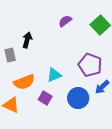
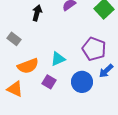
black arrow: (27, 40) -> (37, 13), moved
gray rectangle: (10, 55) -> (14, 39), turned -40

